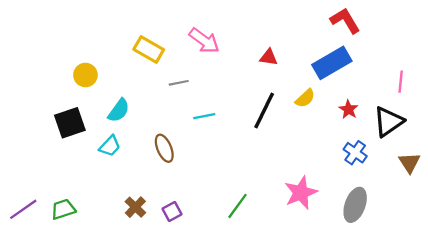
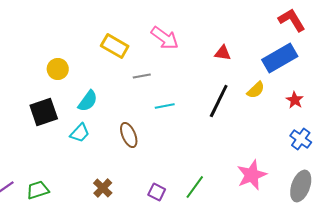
purple square: (172, 212) -> (157, 192), moved, turned -36

